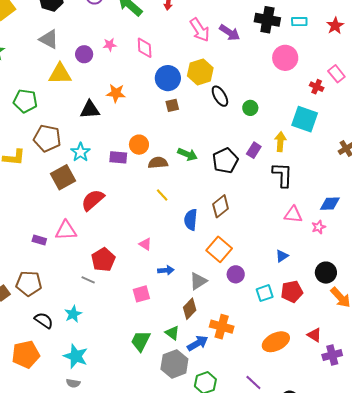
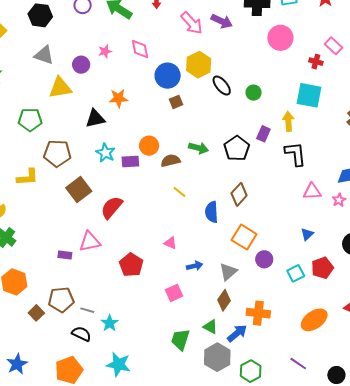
cyan star: (80, 152) -> (106, 153), moved
gray line: (88, 280) -> (87, 310), moved

